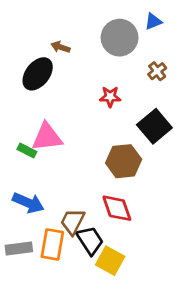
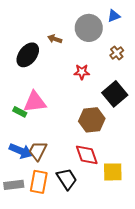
brown arrow: (60, 47) -> (55, 39), moved
brown trapezoid: (73, 222) -> (38, 151), moved
yellow square: (110, 261) -> (113, 172), moved, turned -30

